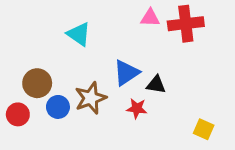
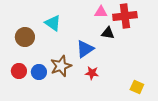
brown circle: (37, 83) -> (25, 37), moved
black triangle: (156, 85) -> (108, 33), moved
red circle: (18, 114) -> (19, 71), moved

